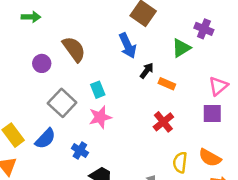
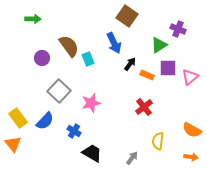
cyan rectangle: (98, 90) -> (88, 59), moved
purple square: (212, 114) -> (168, 68), moved
orange semicircle: (210, 158) -> (192, 130), moved

